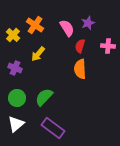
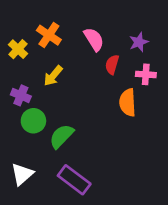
purple star: (88, 23) -> (139, 42), moved
pink cross: (108, 46) -> (146, 74), moved
orange semicircle: (80, 69) -> (128, 102), moved
green circle: (17, 98) -> (33, 121), moved

